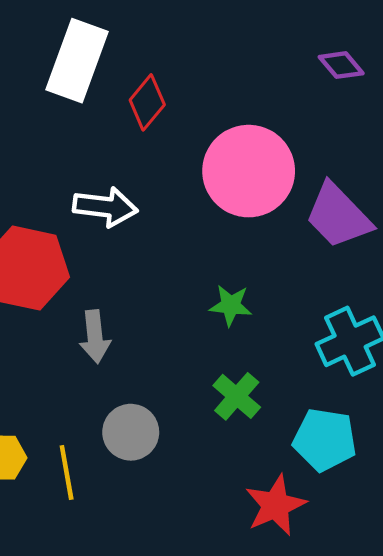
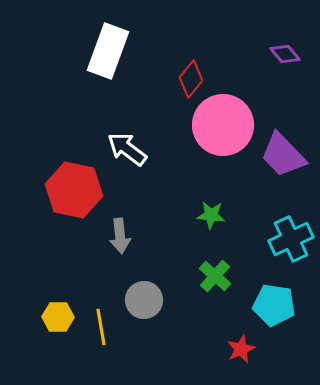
red diamond: (147, 102) -> (191, 79), moved
white arrow: (105, 207) -> (127, 149), turned -150
red star: (275, 505) -> (241, 349), size x0.7

